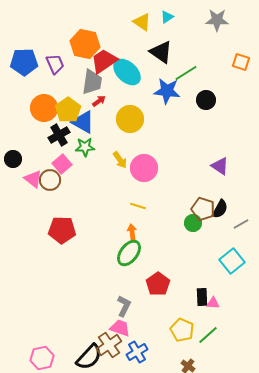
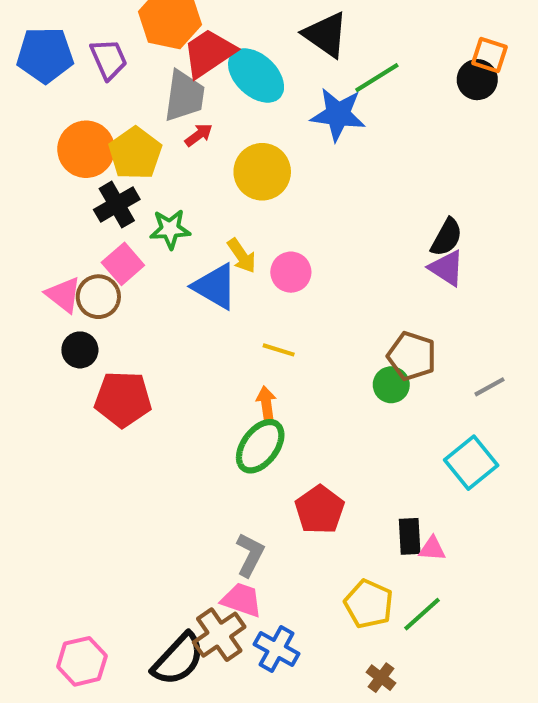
black circle: (206, 100) -> (477, 80), moved
blue triangle: (83, 122) -> (215, 286), moved
black circle: (13, 159) -> (80, 350), moved
pink circle: (144, 168) -> (291, 272), size x0.7
black semicircle: (220, 209) -> (447, 237), moved
blue cross: (137, 352) -> (277, 649), turned -30

